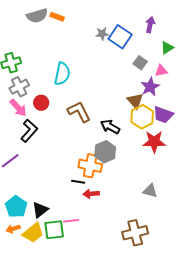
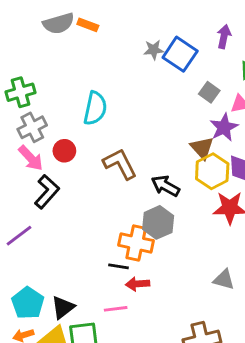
pink line: (71, 221) -> (116, 309), moved

